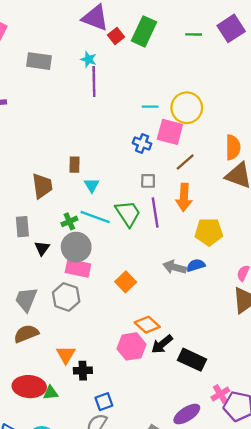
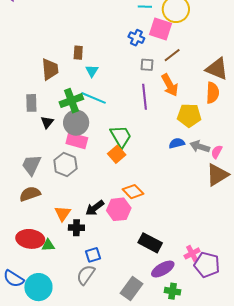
orange semicircle: (233, 147) -> (213, 93), moved
gray square: (148, 181) -> (147, 65), moved
orange arrow: (184, 197) -> (170, 85), turned -35
green trapezoid: (128, 213) -> (121, 136), moved
green cross: (69, 221) -> (71, 101), size x1.6
gray arrow: (175, 267) -> (200, 147), moved
black arrow: (162, 344) -> (95, 208), moved
black rectangle: (192, 360) -> (150, 243), moved

